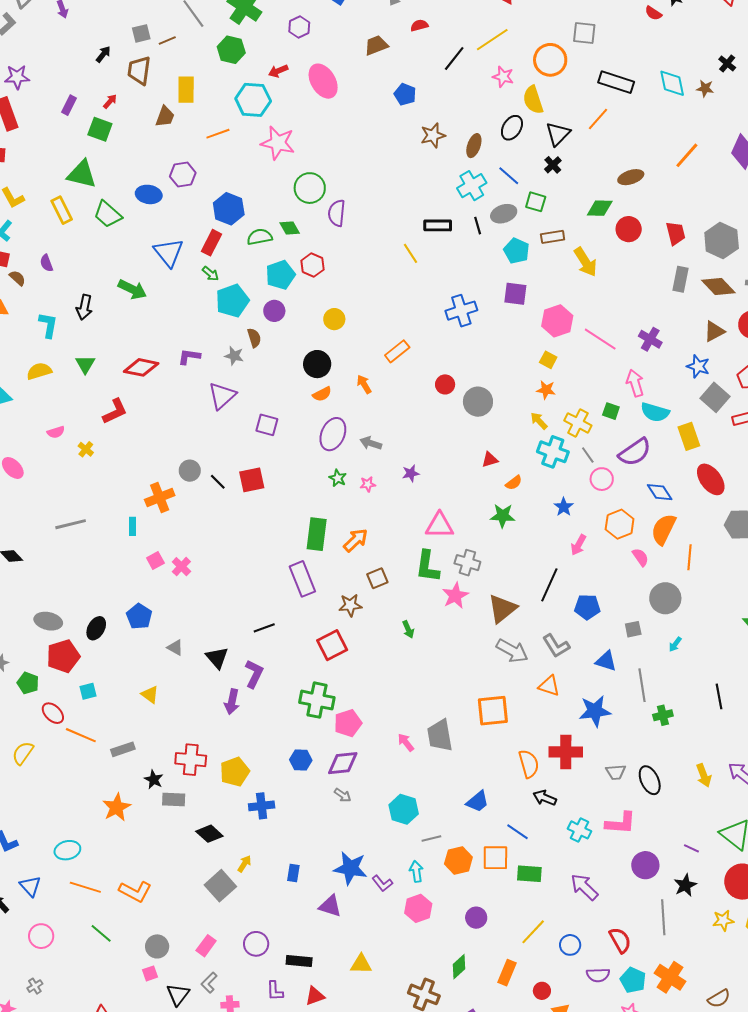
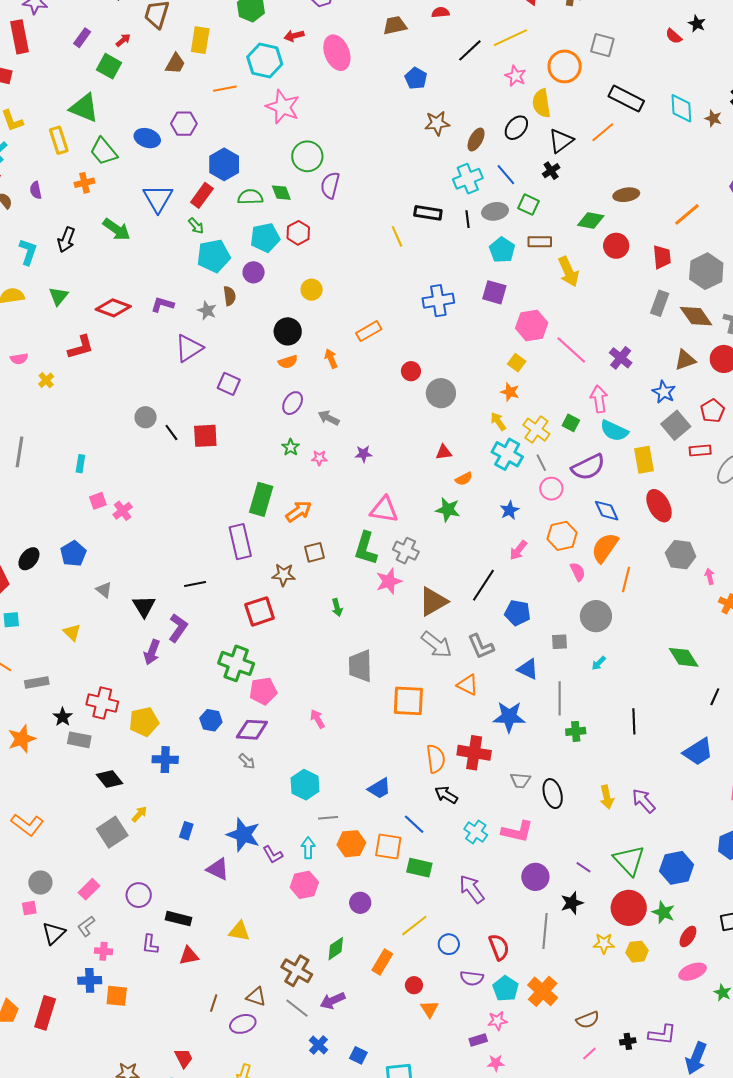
orange line: (687, 155) -> (687, 214), moved
purple ellipse: (333, 434) -> (293, 403), size x0.7
orange cross: (160, 497) -> (84, 183), moved, size x0.7
gray line: (71, 524) -> (20, 452), turned -76
gray trapezoid: (440, 735) -> (360, 666), moved

